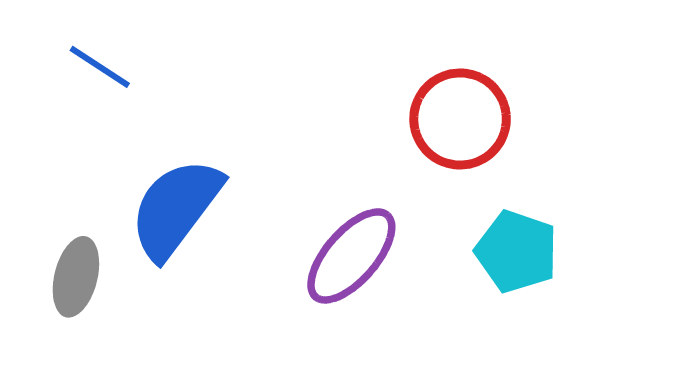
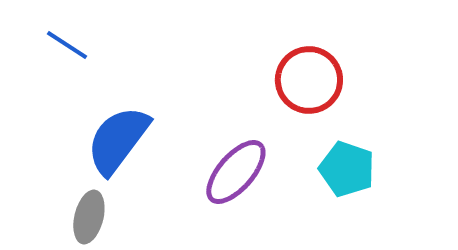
gray ellipse: (76, 277) -> (89, 217), moved

